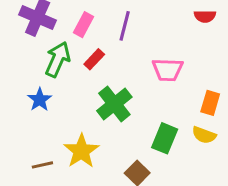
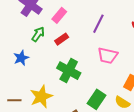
purple line: (125, 26) -> (98, 24), moved
green arrow: (58, 59) -> (38, 34), size x0.7
green cross: (114, 104) -> (69, 71), turned -35

